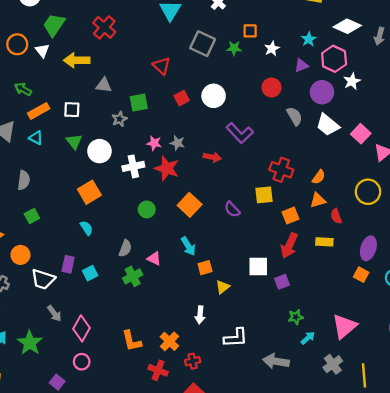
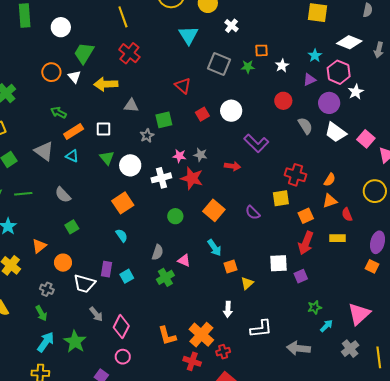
gray semicircle: (24, 180) -> (63, 195), turned 132
orange cross: (169, 341) -> (201, 335), size x1.4

